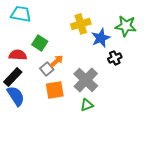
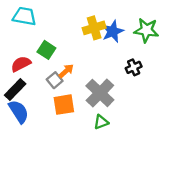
blue star: (101, 38) -> (113, 31), moved
red semicircle: (18, 55) -> (21, 64), turned -30

